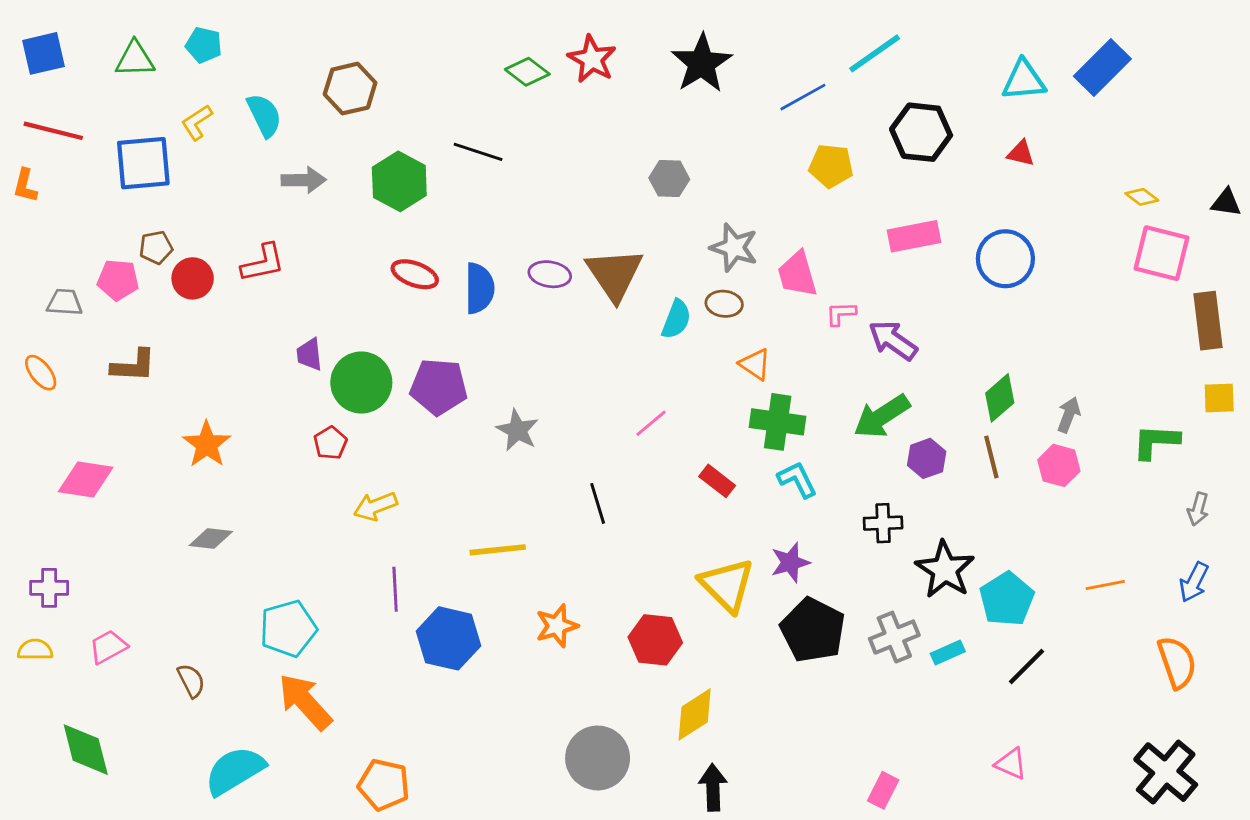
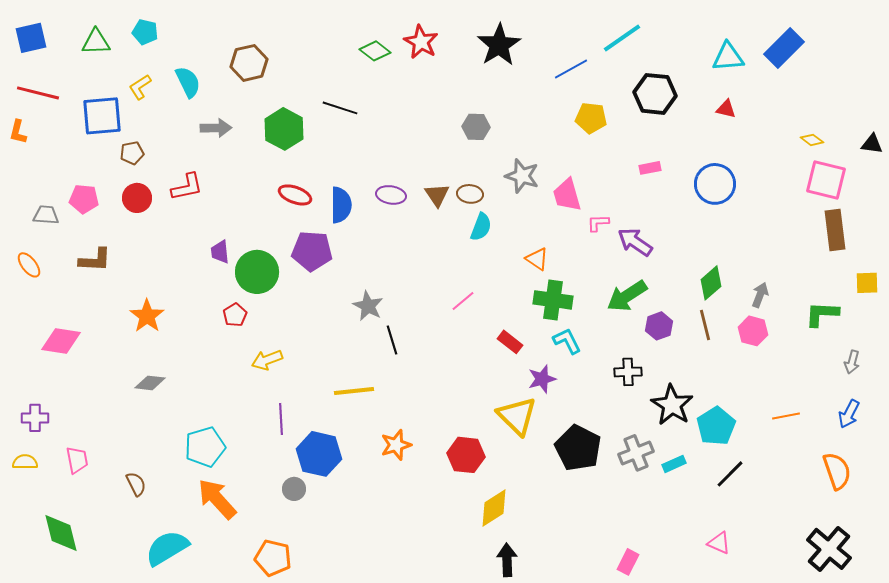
pink rectangle: (914, 236) -> (650, 168), size x0.6
brown pentagon: (156, 248) -> (132, 153), moved
brown triangle: (614, 274) -> (437, 195), size x0.6
brown ellipse: (724, 304) -> (470, 194), moved
brown rectangle: (1208, 321) -> (835, 230), moved
purple pentagon: (439, 387) -> (312, 251), moved
black line: (598, 503) -> (392, 340), moved
purple star: (790, 563) -> (542, 379), moved
pink trapezoid: (108, 647) -> (77, 460), turned 108
gray circle: (598, 758) -> (294, 489), moved, size x0.5

